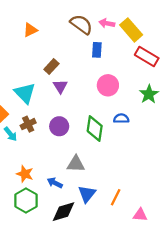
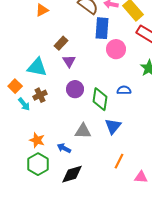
blue rectangle: (97, 50) -> (102, 28), size x1.5
pink circle: (108, 85) -> (116, 49), moved
cyan triangle: (25, 93) -> (37, 67), turned -35
purple circle: (59, 126) -> (75, 89), moved
blue triangle: (87, 194) -> (113, 126), moved

